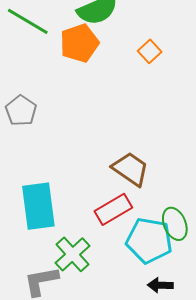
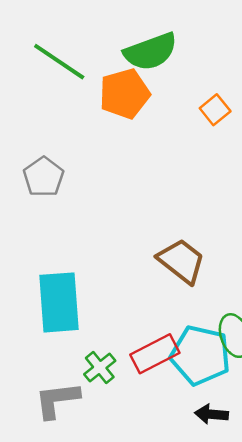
red rectangle: (113, 209) -> (155, 354), moved
green cross: (73, 254) -> (100, 368), size x0.7

